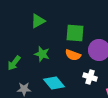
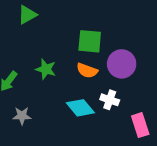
green triangle: (38, 21) -> (27, 15), moved
cyan diamond: (54, 83) -> (80, 108), moved

